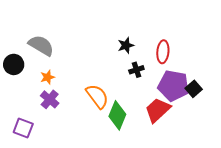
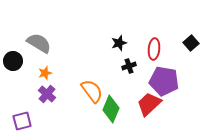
black square: (194, 89) -> (191, 43), moved
purple square: (23, 128) -> (22, 121), turned -36

